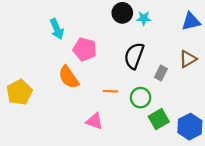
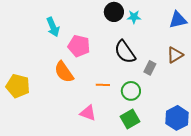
black semicircle: (134, 56) -> (125, 52), turned -55
yellow pentagon: (19, 92) -> (18, 86), turned -30
green square: (159, 119) -> (130, 119), moved

